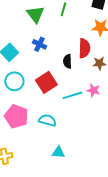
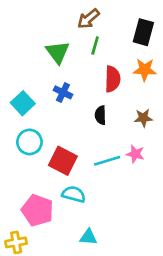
red semicircle: (84, 48) -> (113, 79), moved
red square: (46, 82) -> (63, 161), moved, turned -30
pink pentagon: (16, 116) -> (38, 210), moved

